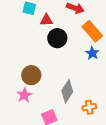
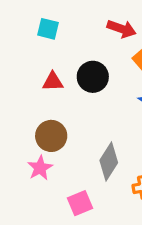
red triangle: (46, 20) -> (53, 82), moved

